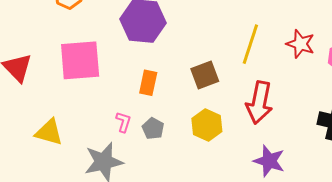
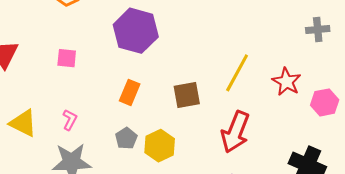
pink square: (80, 60) -> (67, 58), size x0.5
pink L-shape: (123, 122) -> (70, 120), moved
yellow hexagon: (207, 125) -> (160, 146), moved

